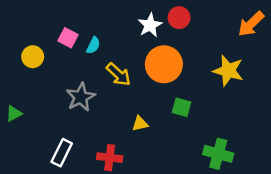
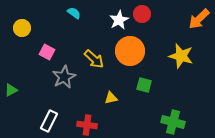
pink square: (68, 38) -> (47, 52), moved
cyan semicircle: (93, 45) -> (74, 13), moved, turned -80
yellow circle: (33, 57) -> (22, 28), moved

